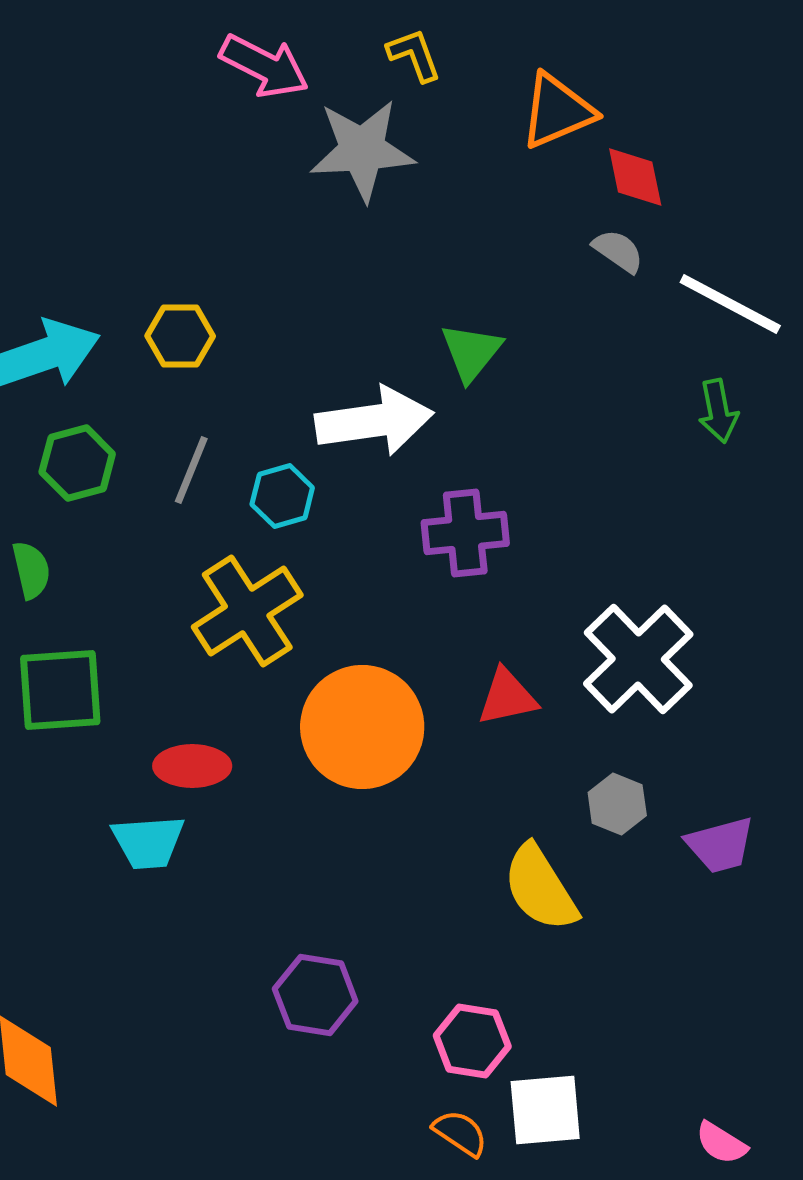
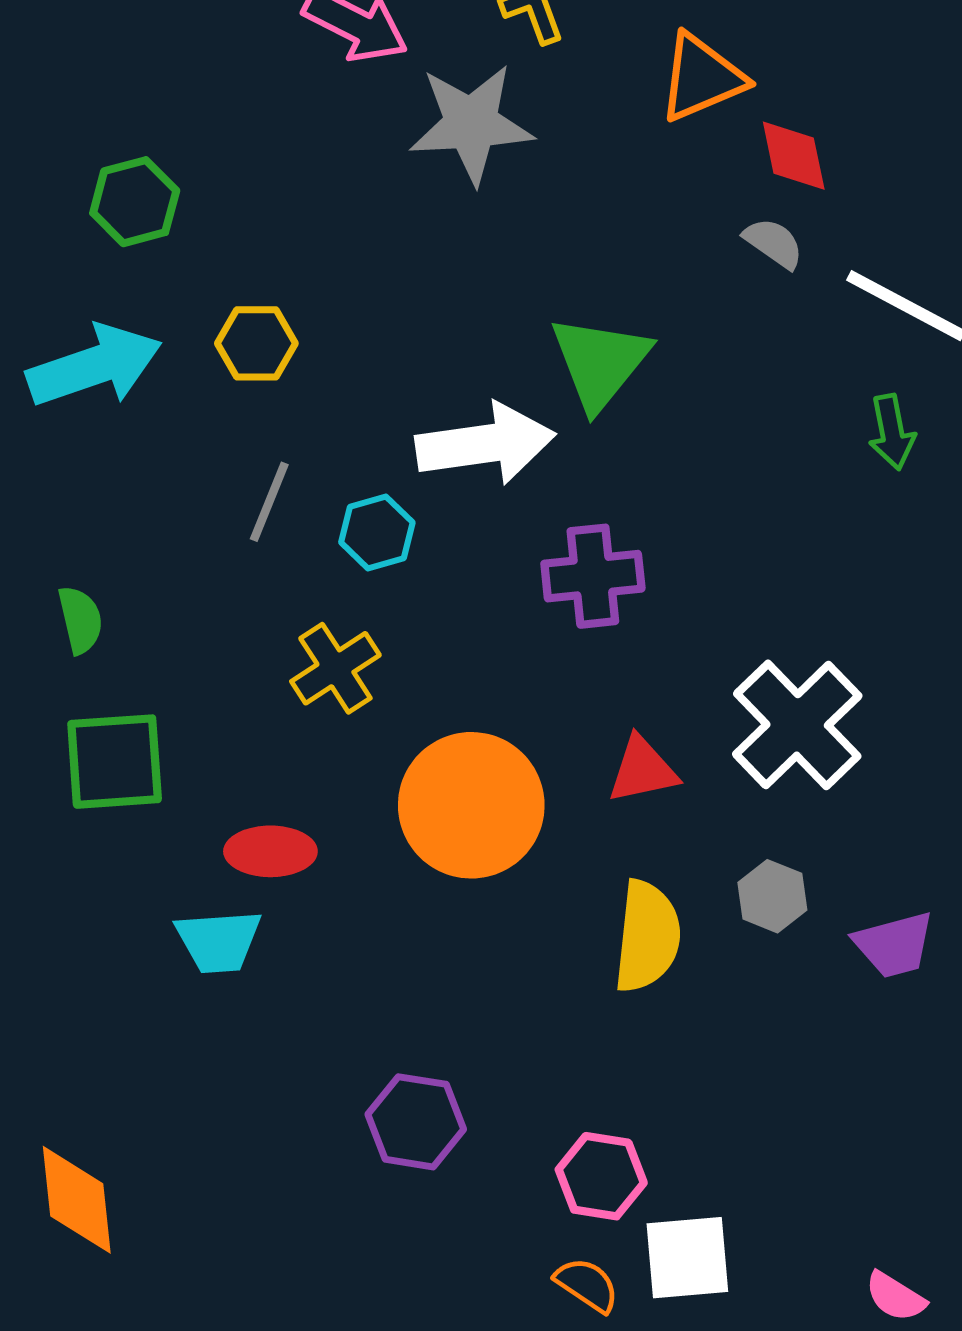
green triangle: (471, 352) -> (600, 362), size x1.4
green hexagon: (77, 463) -> (135, 202), moved
yellow cross: (247, 611) -> (335, 668), size x0.7
yellow semicircle: (540, 888) -> (647, 936), moved, turned -142

